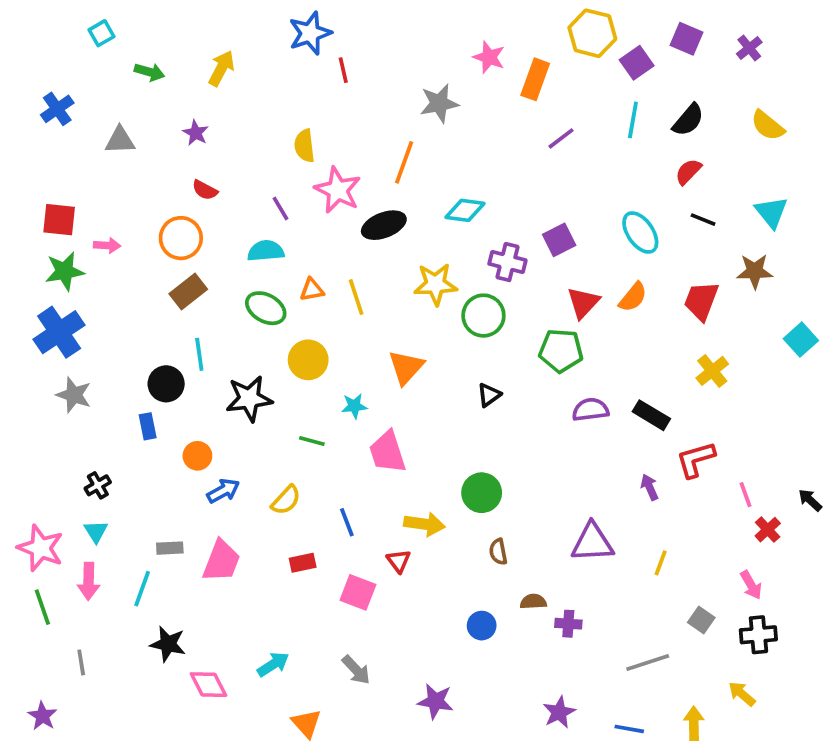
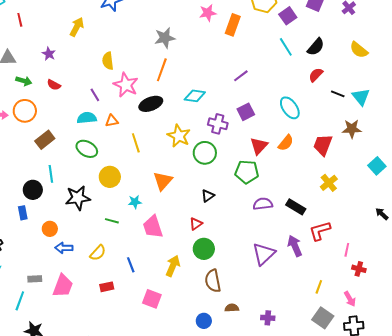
pink star: (489, 57) -> (208, 13), turned -30
yellow arrow: (221, 68) -> (77, 27), moved
red line: (343, 70) -> (20, 20), moved
green arrow: (149, 72) -> (24, 81), moved
gray star: (439, 103) -> (165, 38), moved
cyan line: (633, 120) -> (286, 47), turned -42
purple line: (561, 138) -> (241, 76), moved
black line: (703, 220) -> (338, 94), moved
orange circle: (181, 238) -> (25, 111), moved
yellow star: (435, 284) -> (179, 136), turned 30
orange triangle: (312, 290) -> (112, 121), moved
purple arrow: (650, 487) -> (295, 246), size x1.5
blue arrow: (223, 491) -> (64, 248), turned -150
pink line: (746, 495) -> (347, 250), turned 32
black arrow: (810, 500) -> (382, 214), moved
yellow arrow: (424, 524) -> (173, 266), turned -75
red cross: (768, 530) -> (359, 269), turned -32
purple triangle: (592, 543) -> (264, 254), moved, turned -40
brown semicircle: (498, 552) -> (213, 281), size x1.6
red triangle: (399, 561) -> (196, 224), moved, turned 32
yellow line: (661, 563) -> (319, 287), moved
pink square: (358, 592) -> (152, 299), moved
gray square: (701, 620) -> (323, 318), size x1.5
purple cross: (568, 624) -> (268, 318), moved

